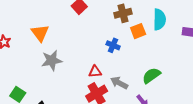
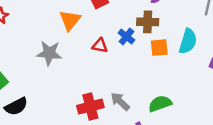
orange triangle: (40, 33) -> (70, 20), moved
blue cross: (113, 45) -> (126, 37), moved
red triangle: (95, 72) -> (100, 46), moved

